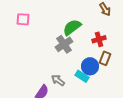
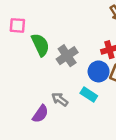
green semicircle: (72, 27) -> (40, 45), moved, turned 102
blue circle: (90, 66) -> (99, 71), moved

